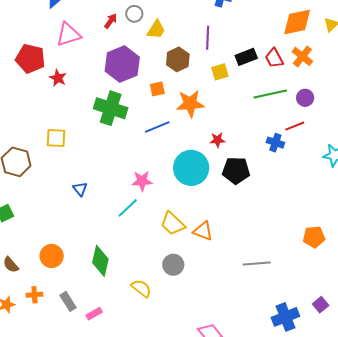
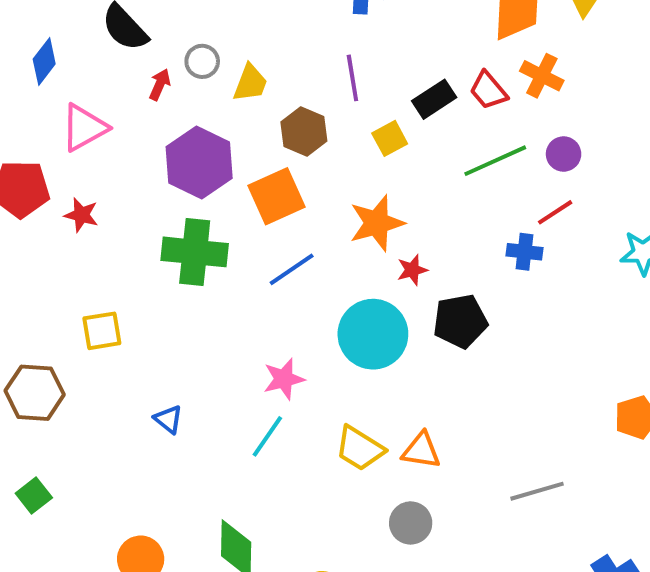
orange square: (157, 89) -> (276, 196), size x1.8
orange star: (190, 104) -> (377, 223), moved
gray circle: (173, 265) -> (411, 523), moved

